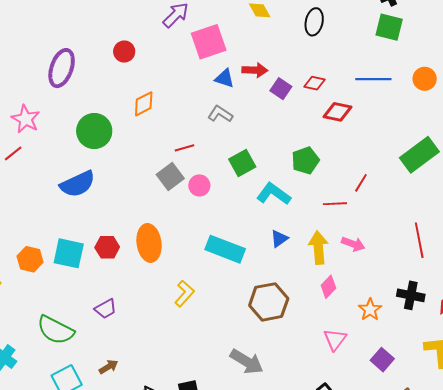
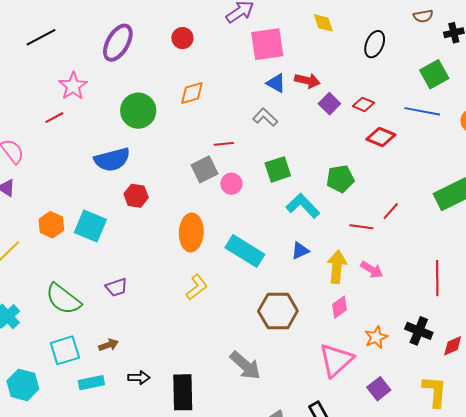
green square: (389, 27) -> (434, 74), moved, turned 36
orange ellipse: (149, 243) -> (191, 232), moved
red hexagon: (107, 247) -> (136, 196), moved
pink triangle: (335, 339) -> (336, 360), size x1.5

